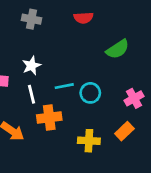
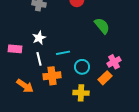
green semicircle: (118, 49) -> (102, 26), turned -96
cyan circle: (90, 93) -> (82, 67), moved
orange rectangle: (124, 131) -> (105, 78), moved

